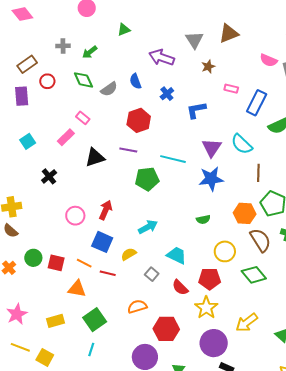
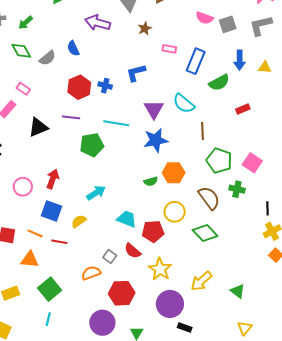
blue cross: (167, 94) -> (105, 86), moved, turned -32
orange hexagon: (245, 213) -> (174, 173), moved
gray square: (152, 274) -> (110, 256), moved
red pentagon: (210, 279) -> (153, 231), moved

